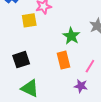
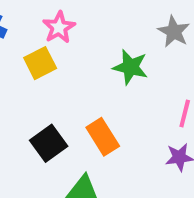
orange rectangle: (64, 60) -> (103, 137), moved

